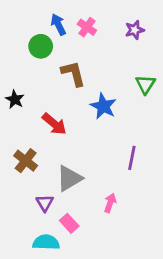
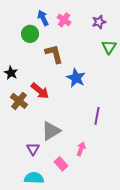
green triangle: (145, 84) -> (109, 47), moved
brown cross: (26, 161) -> (19, 101), moved
pink rectangle: (69, 223) -> (61, 164), moved

